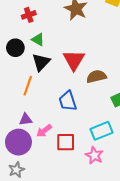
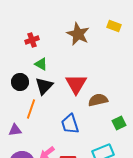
black circle: (15, 48) -> (20, 82), moved
purple triangle: (26, 120) -> (15, 130), moved

